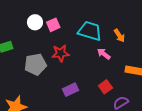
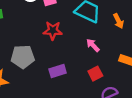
pink arrow: (104, 54) -> (93, 45), moved
gray pentagon: (35, 64) -> (23, 57), moved

